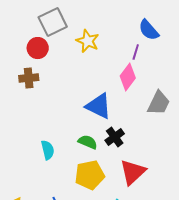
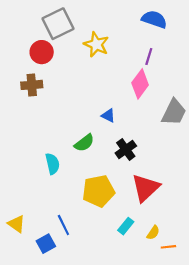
blue semicircle: (149, 30) -> (154, 19), moved, turned 150
blue triangle: (99, 106) -> (108, 116), size x0.5
green semicircle: (88, 142) -> (84, 143), moved, turned 120

